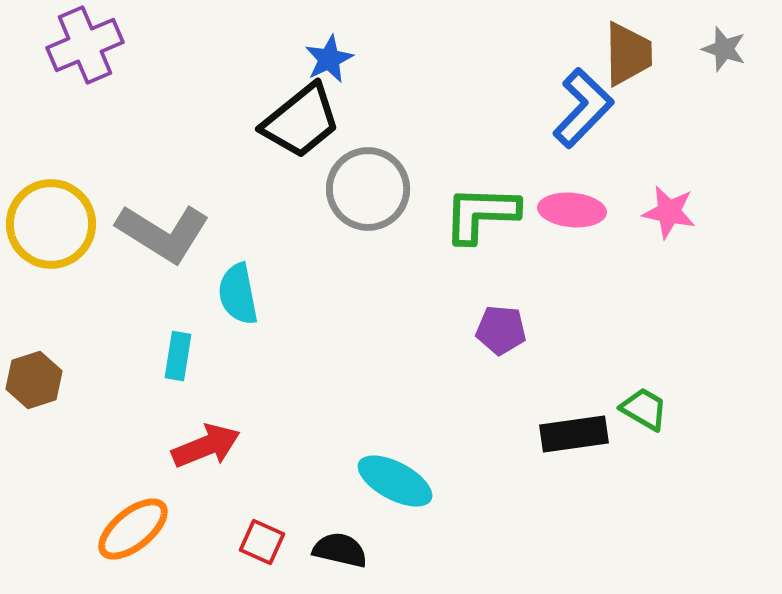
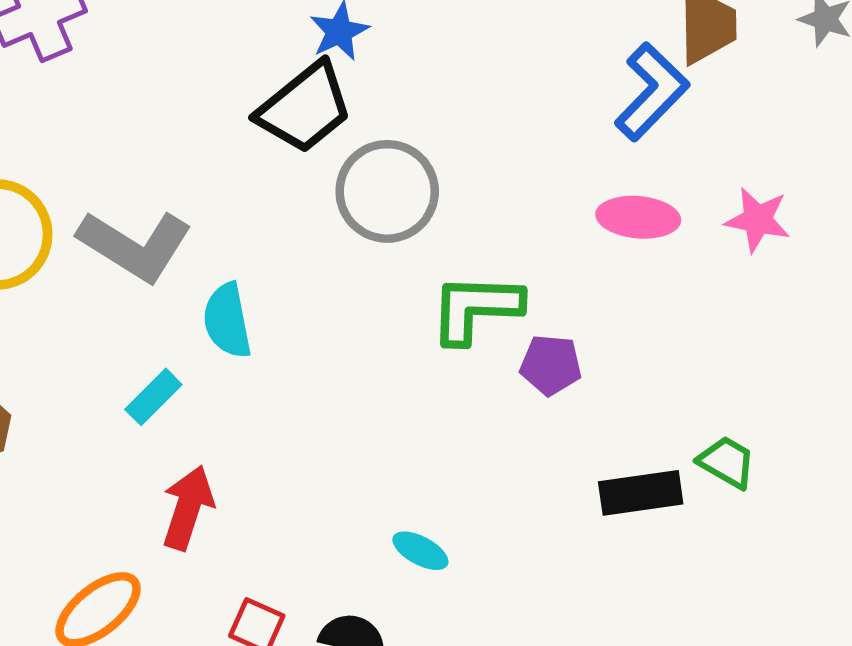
green L-shape: (481, 214) -> (476, 308), moved
cyan rectangle: (178, 356) -> (153, 397), turned 36
red arrow: (206, 446) -> (188, 508), turned -50
cyan ellipse: (395, 481) -> (420, 551), size x0.6

